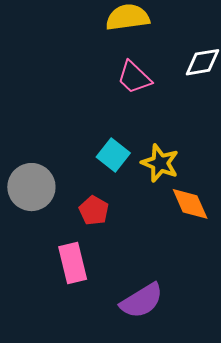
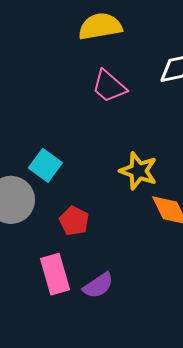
cyan square: (113, 155) -> (45, 165), moved
purple semicircle: (142, 301) -> (98, 285), moved, size x0.7

